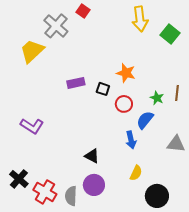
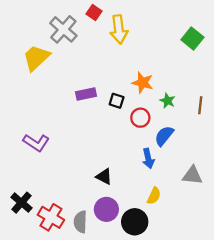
yellow arrow: (140, 19) -> (119, 29), moved
green star: (157, 98) -> (167, 101), moved
gray triangle: (176, 144) -> (192, 175), moved
black circle: (157, 196) -> (135, 222), moved

